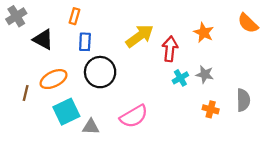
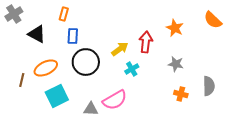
yellow arrow: (140, 36) -> (120, 49), moved, size x0.7
cyan cross: (180, 78) -> (132, 69), moved
gray triangle: (91, 127) -> (91, 109), moved

